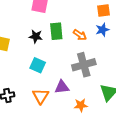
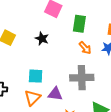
green rectangle: (56, 31) -> (79, 24), moved
cyan square: (38, 65) -> (36, 76), moved, turned -35

